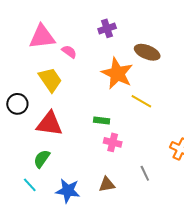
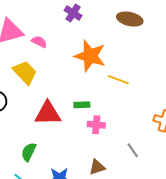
purple cross: (107, 28) -> (73, 13), turned -30
brown ellipse: (147, 52) -> (130, 19), moved
red triangle: (50, 124) -> (48, 113), moved

